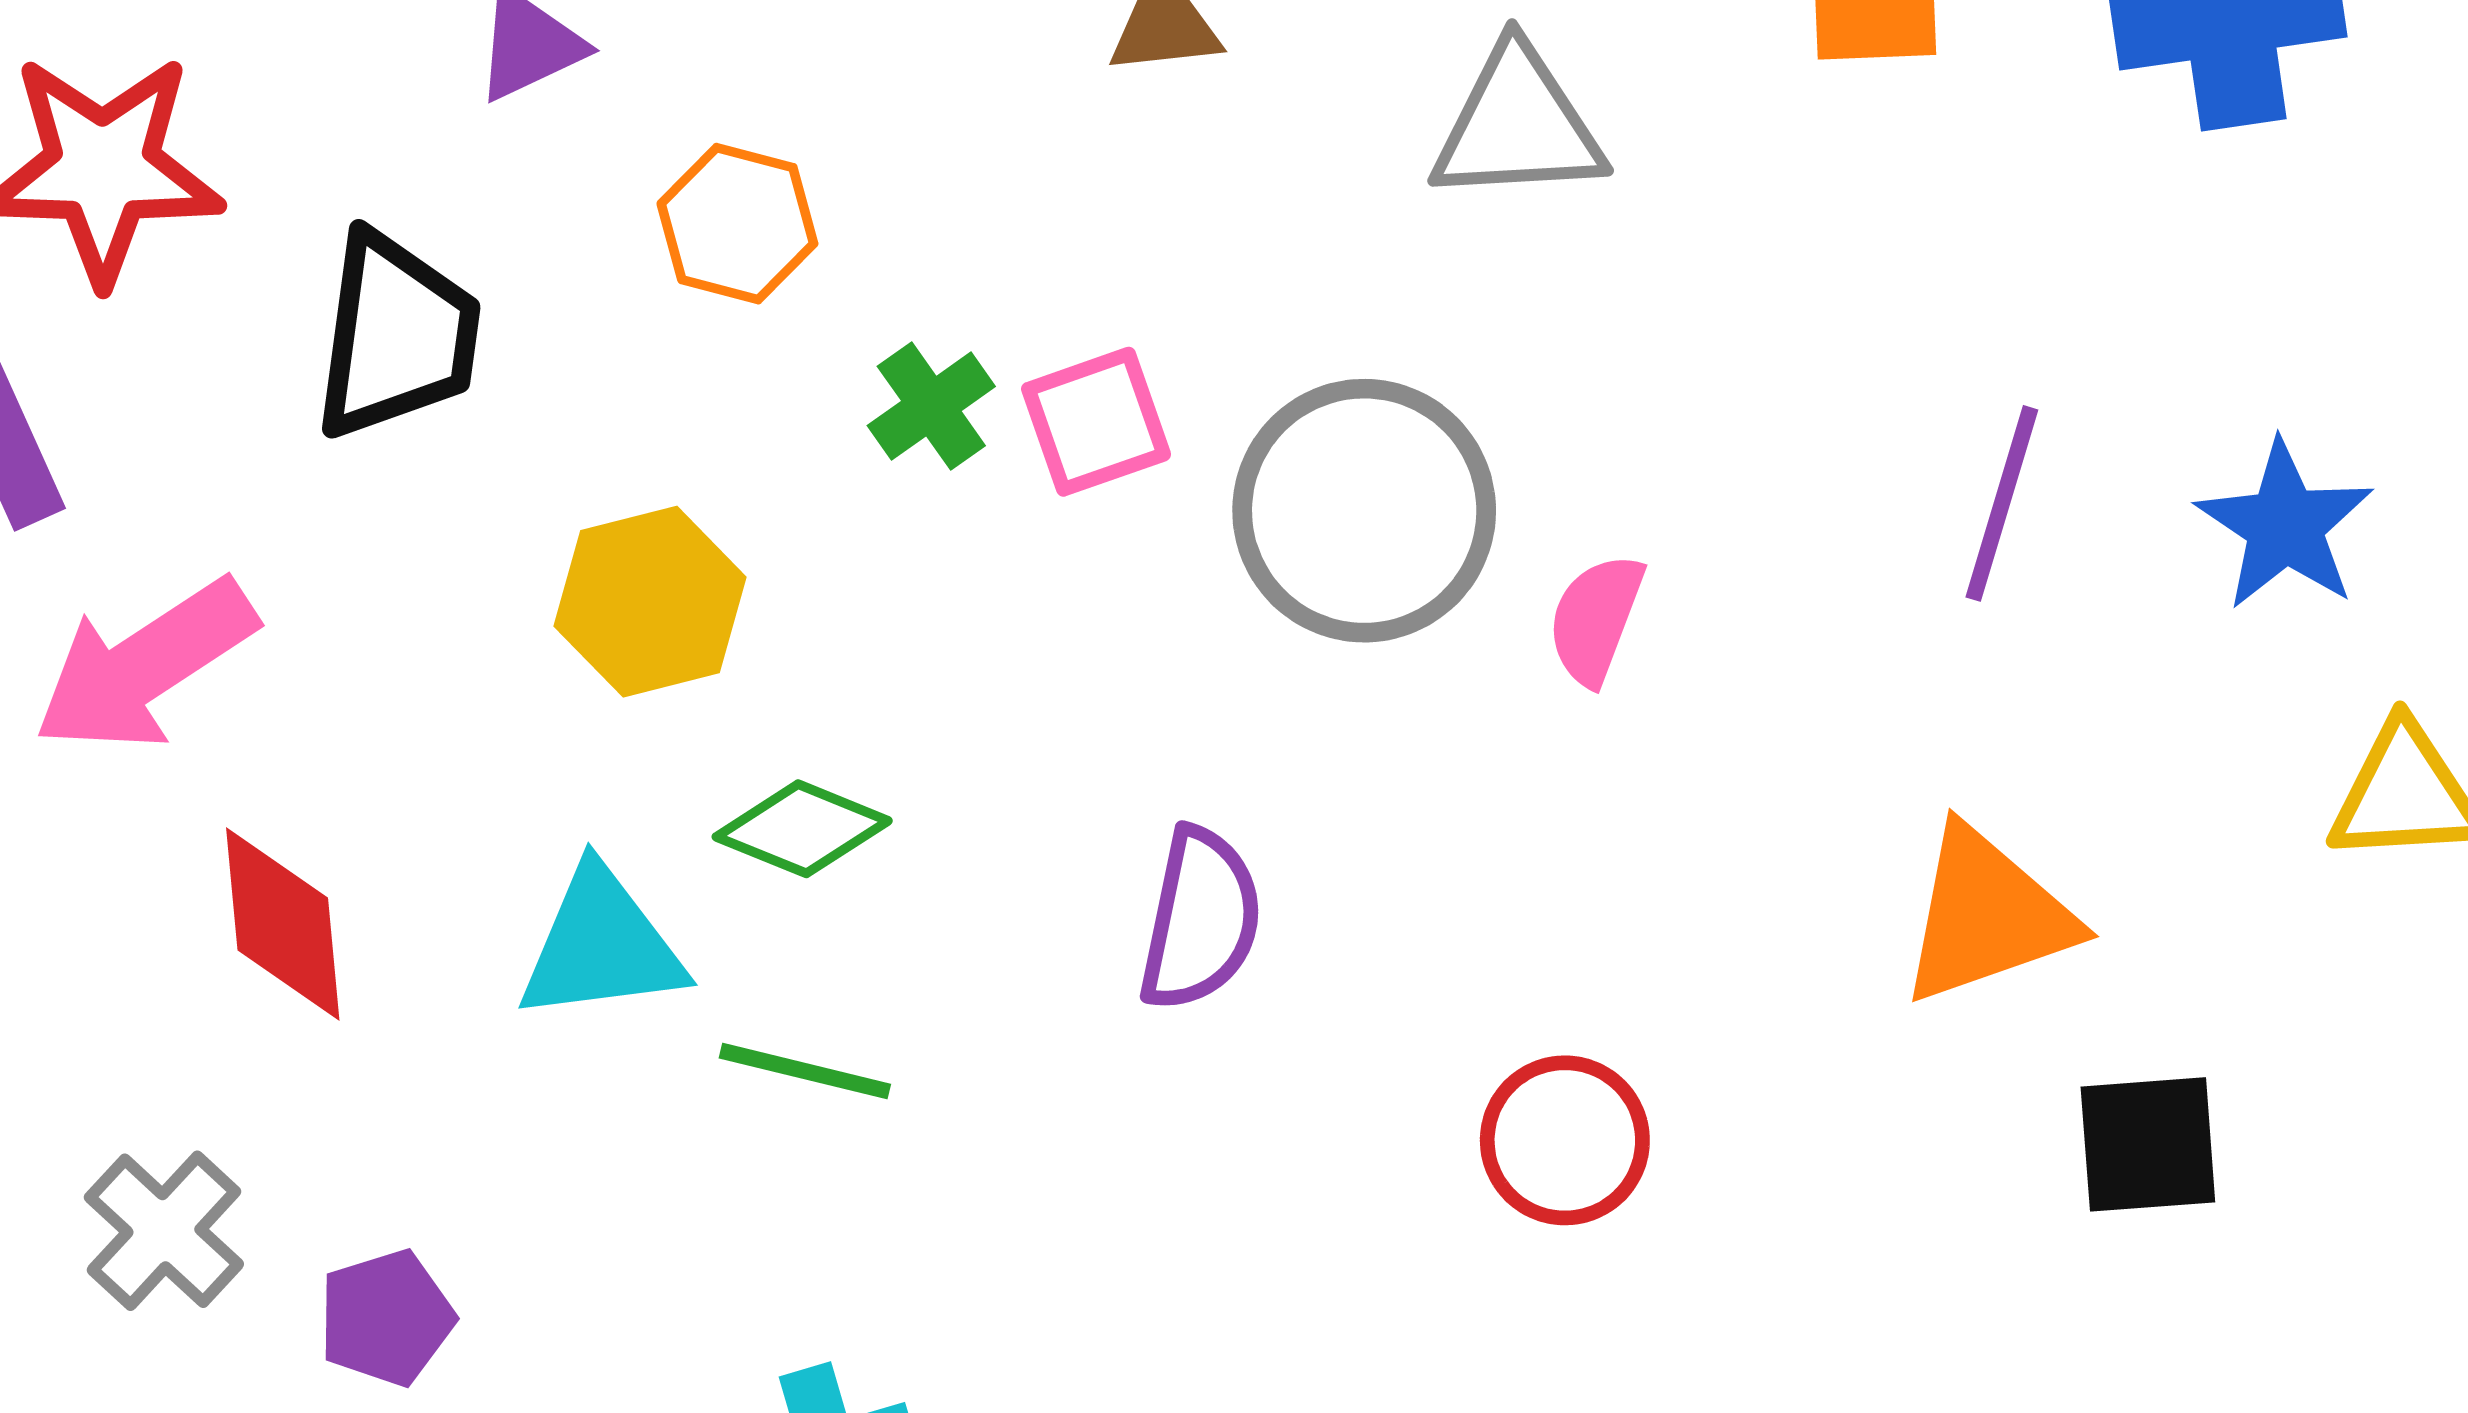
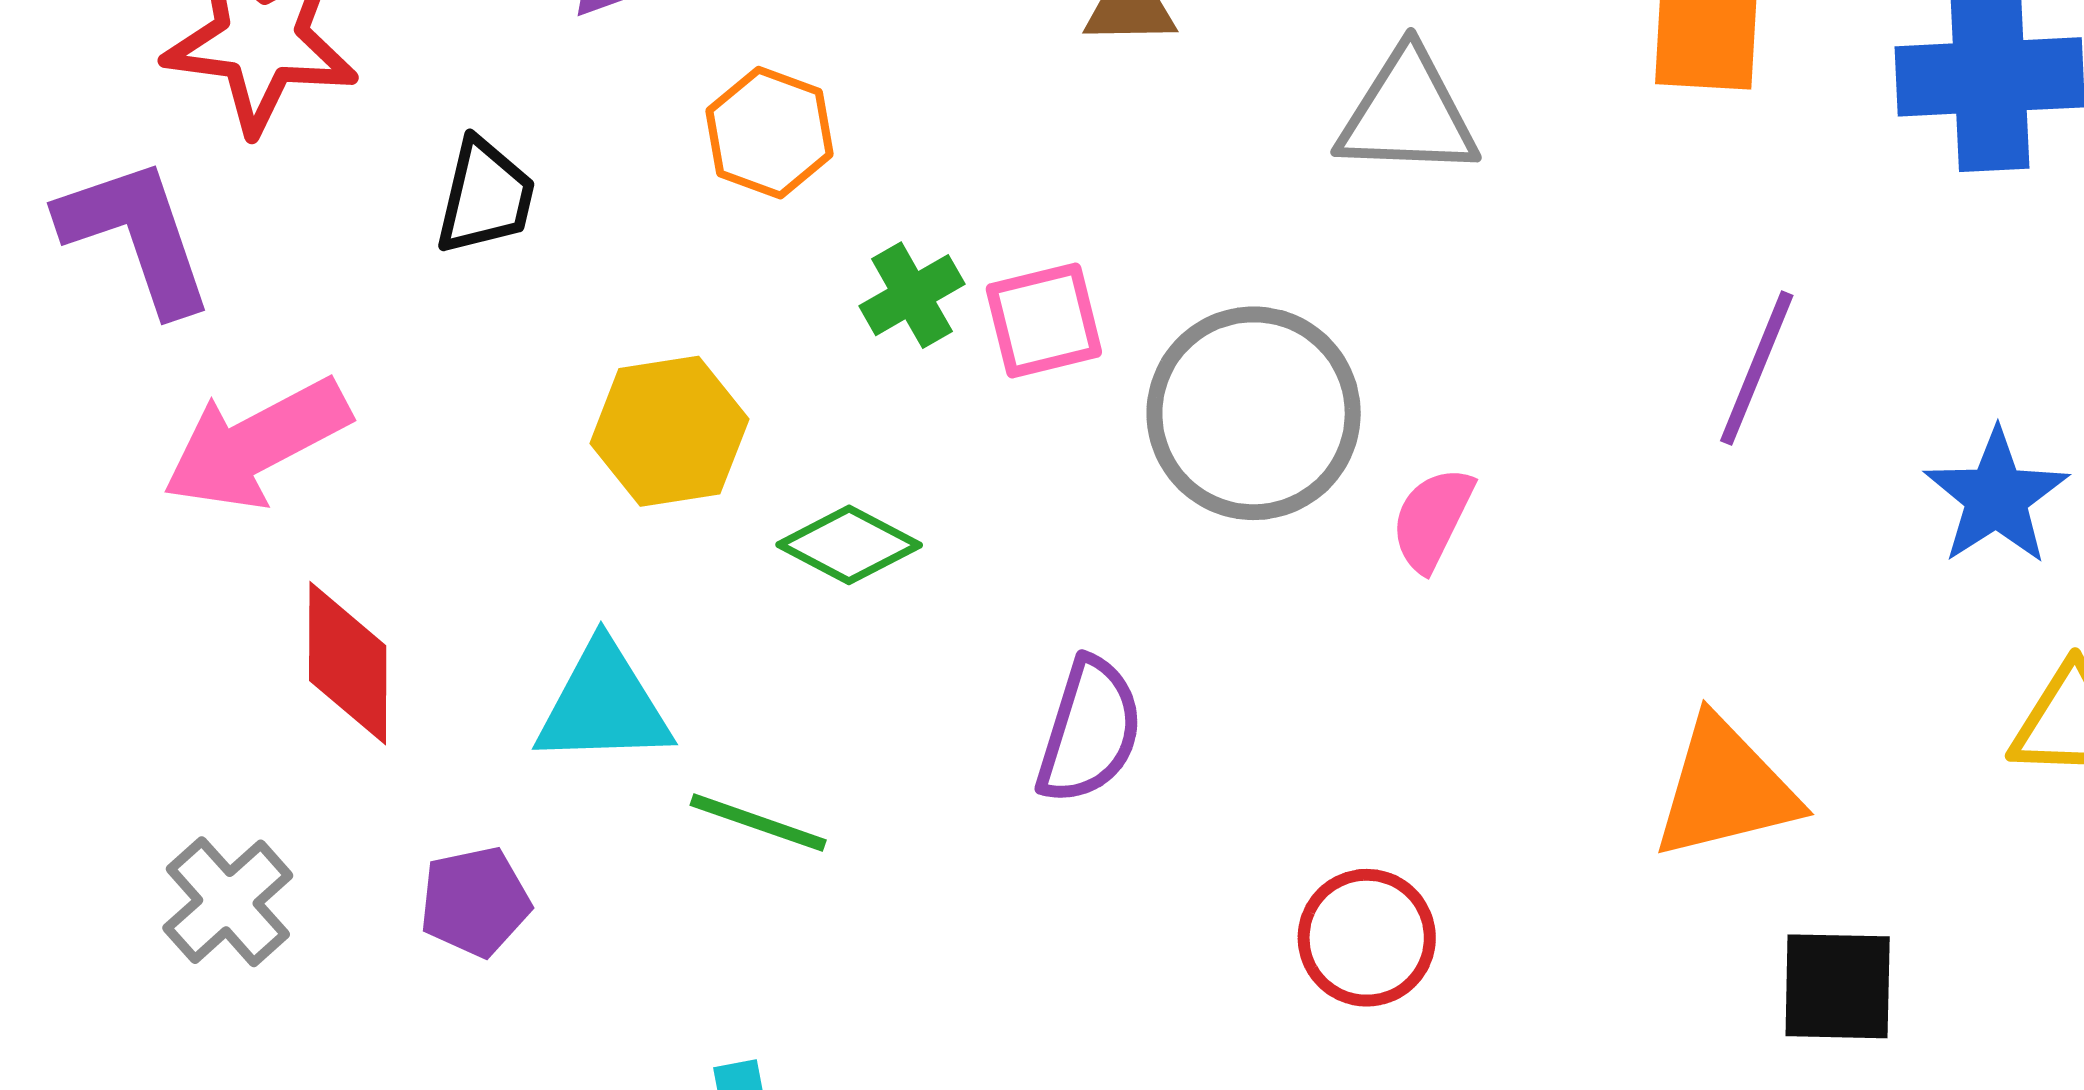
black trapezoid: (396, 336) -> (485, 197), size x0.7
purple line: (2002, 503) -> (1757, 368), moved
green diamond: (802, 829) -> (849, 545), moved
purple pentagon: (386, 1318) -> (475, 902), moved

